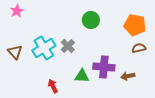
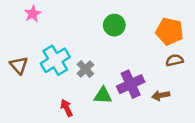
pink star: (17, 11) -> (33, 14), moved
gray cross: (68, 46) -> (85, 69), moved
purple cross: (104, 67) -> (131, 84), turned -30

